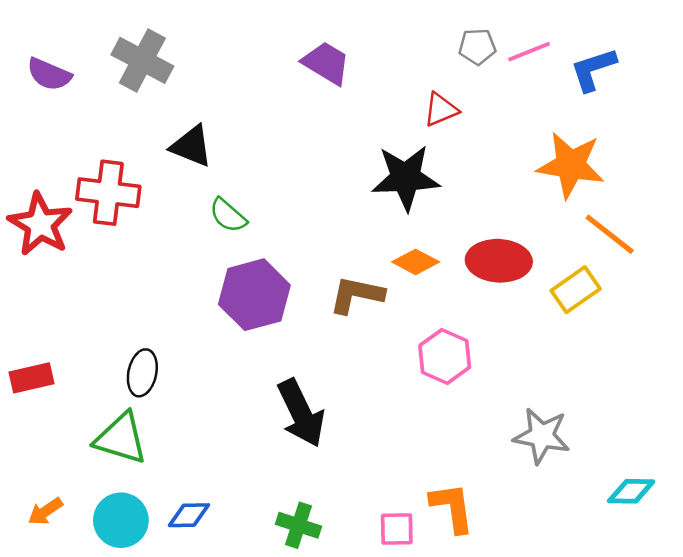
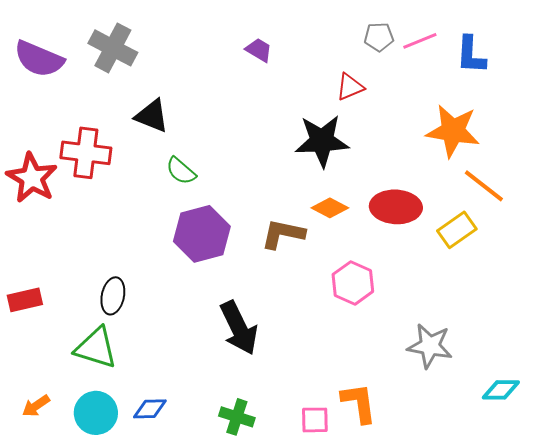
purple trapezoid: (326, 63) -> (259, 50), size x0.7
blue L-shape: (593, 69) -> (471, 55), turned -69
purple semicircle: (49, 74) -> (39, 59), size x1.4

